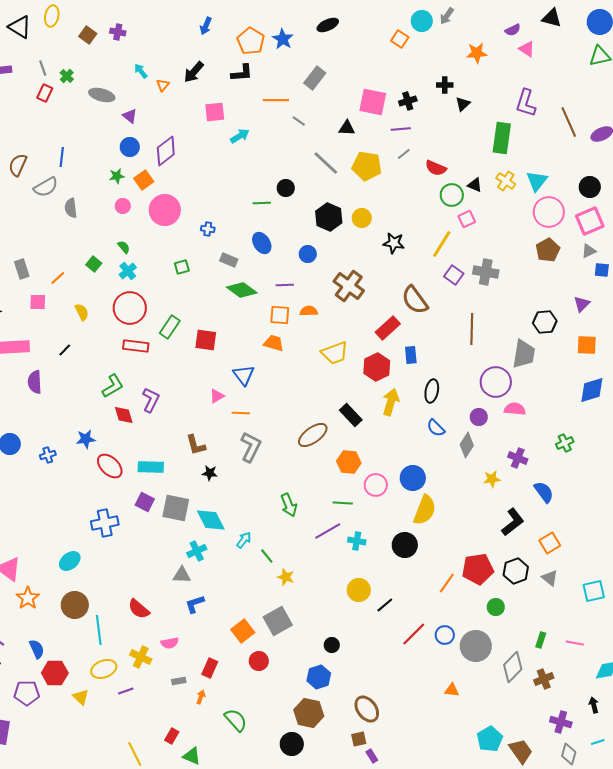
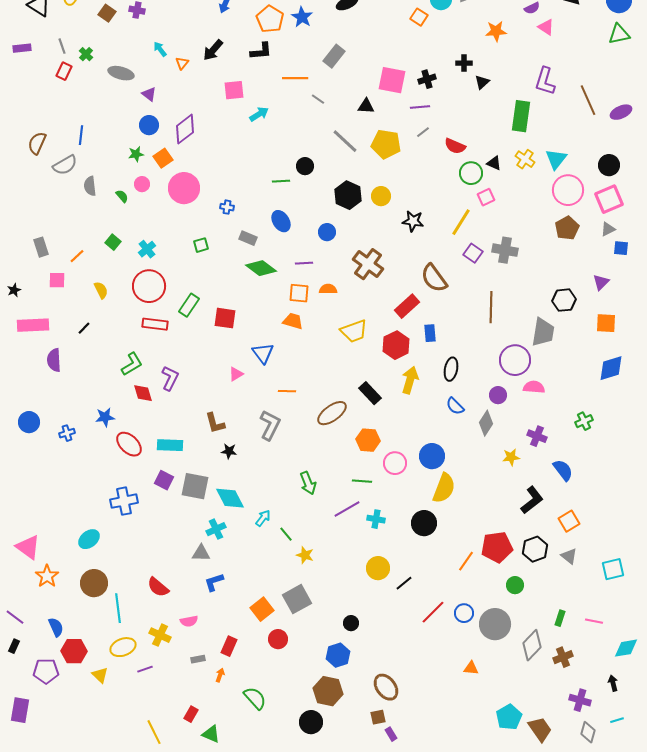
green semicircle: (124, 247) -> (122, 196), moved
orange line: (241, 413) -> (287, 391), moved

